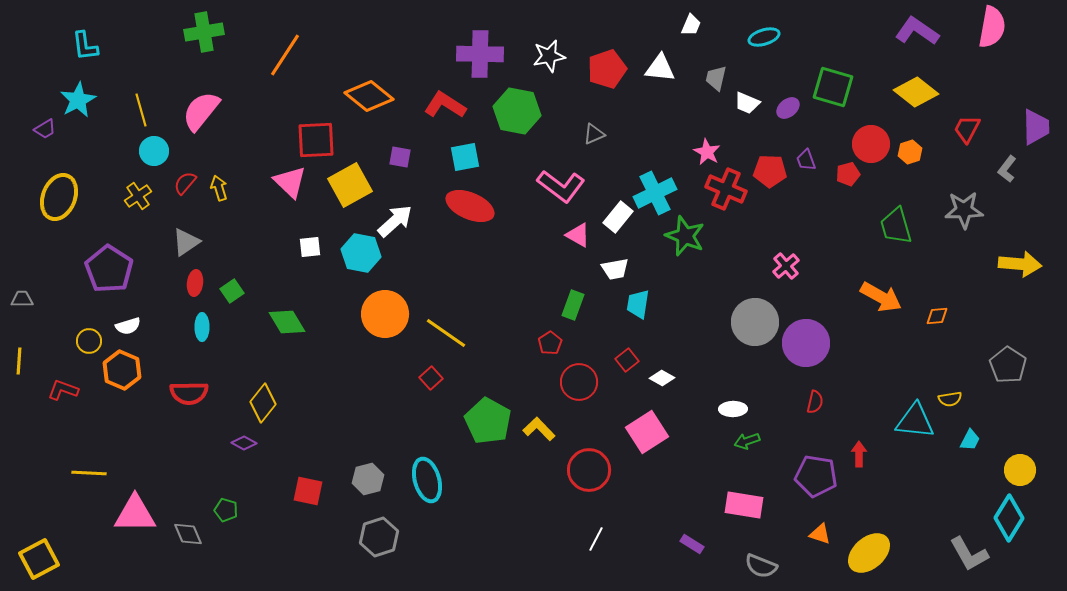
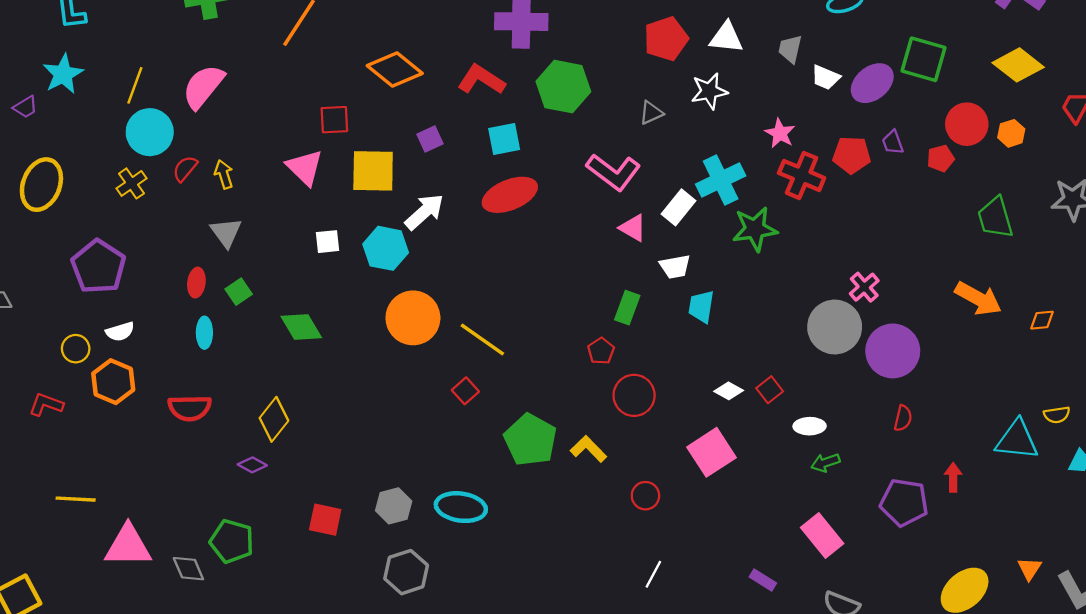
white star: (549, 56) -> (709, 91), moved
purple ellipse: (788, 108) -> (872, 83), size x1.6
yellow line: (141, 110) -> (135, 85), turned 36
red square: (316, 140) -> (334, 120), size x0.7
cyan circle: (154, 151) -> (150, 132), size x1.4
purple square: (400, 157) -> (430, 139), turned -35
yellow square: (350, 185) -> (373, 171), turned 30
red ellipse: (470, 206) -> (510, 195), turned -45
green star: (685, 236) -> (755, 229), turned -30
gray triangle: (186, 242) -> (226, 232), moved, turned -32
pink cross: (786, 266) -> (864, 287), moved
red square: (627, 360) -> (770, 390), moved
red circle: (589, 470) -> (645, 496), size x0.6
cyan ellipse: (427, 480) -> (461, 507), turned -66
pink rectangle: (744, 505) -> (822, 536), turned 42
green pentagon: (226, 510) -> (232, 541), size x1.6
orange triangle: (820, 534) -> (1029, 569), moved, turned 45

